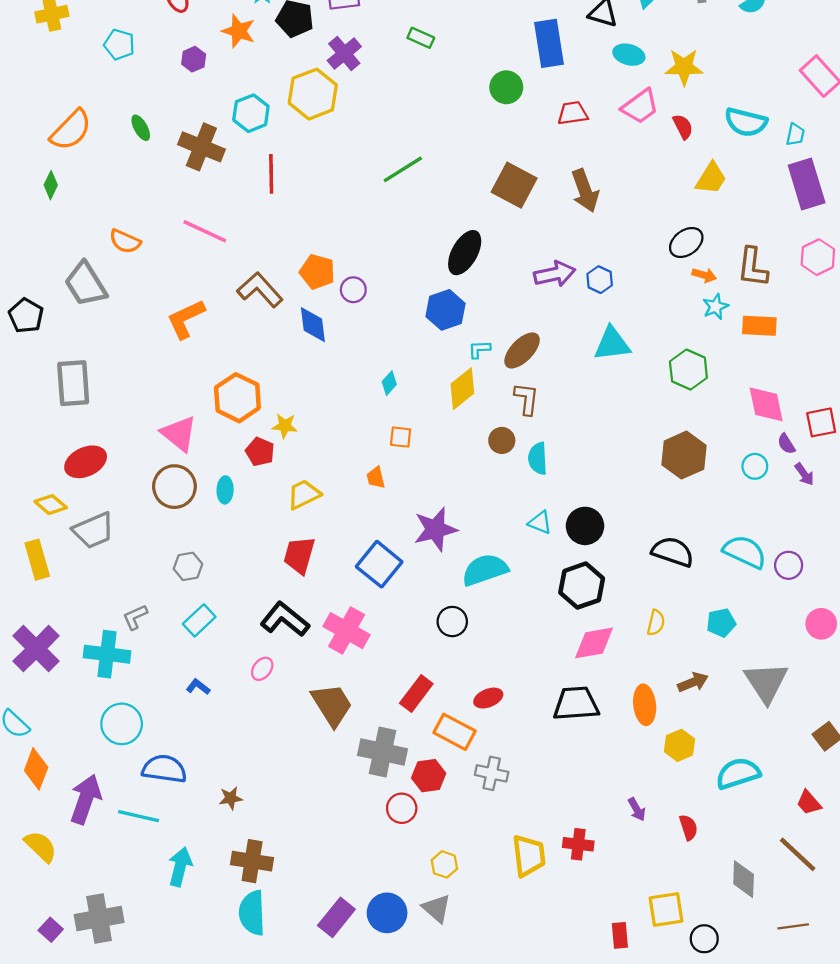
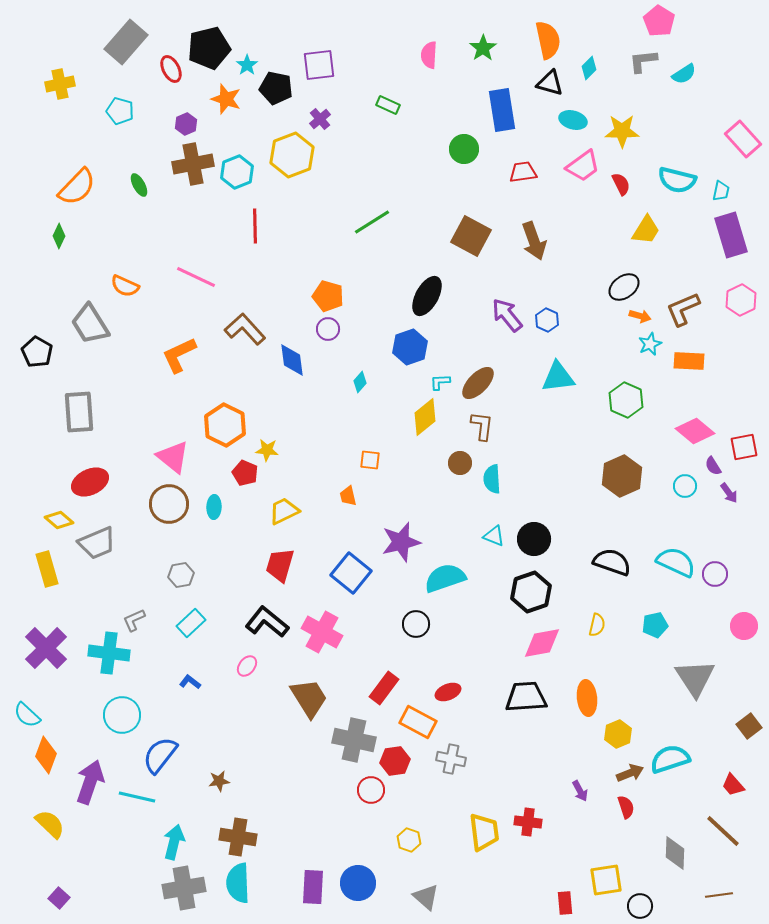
purple cross: (344, 54) -> (320, 119), size x0.7
brown cross: (201, 147) -> (193, 164), moved, turned -33
brown L-shape: (753, 267) -> (683, 309), turned 60
orange pentagon: (317, 272) -> (328, 296), moved
purple arrow: (555, 274) -> (507, 315), turned -117
cyan diamond: (389, 383) -> (360, 382), moved
pink diamond: (766, 404) -> (695, 431), turned -39
brown arrow: (693, 682) -> (630, 773), moved
blue semicircle: (164, 769) -> (160, 755), turned -60
gray triangle: (437, 908) -> (426, 897), moved
purple rectangle: (336, 917) -> (313, 887), turned -36
gray cross: (99, 918) -> (184, 888), moved

